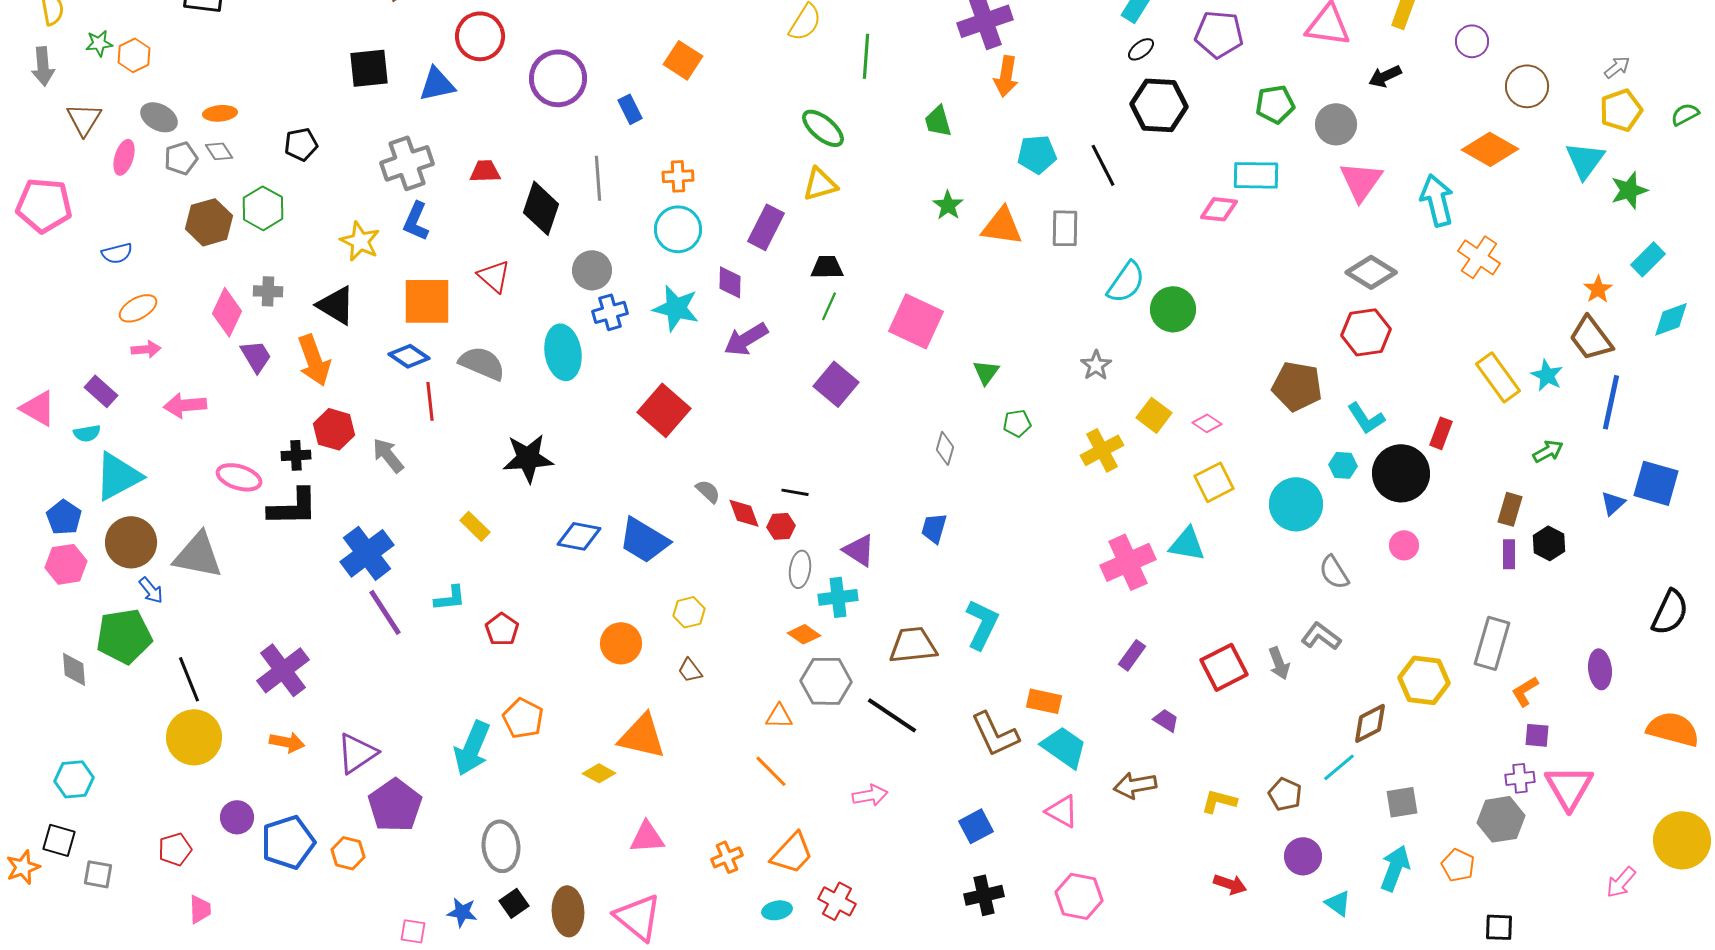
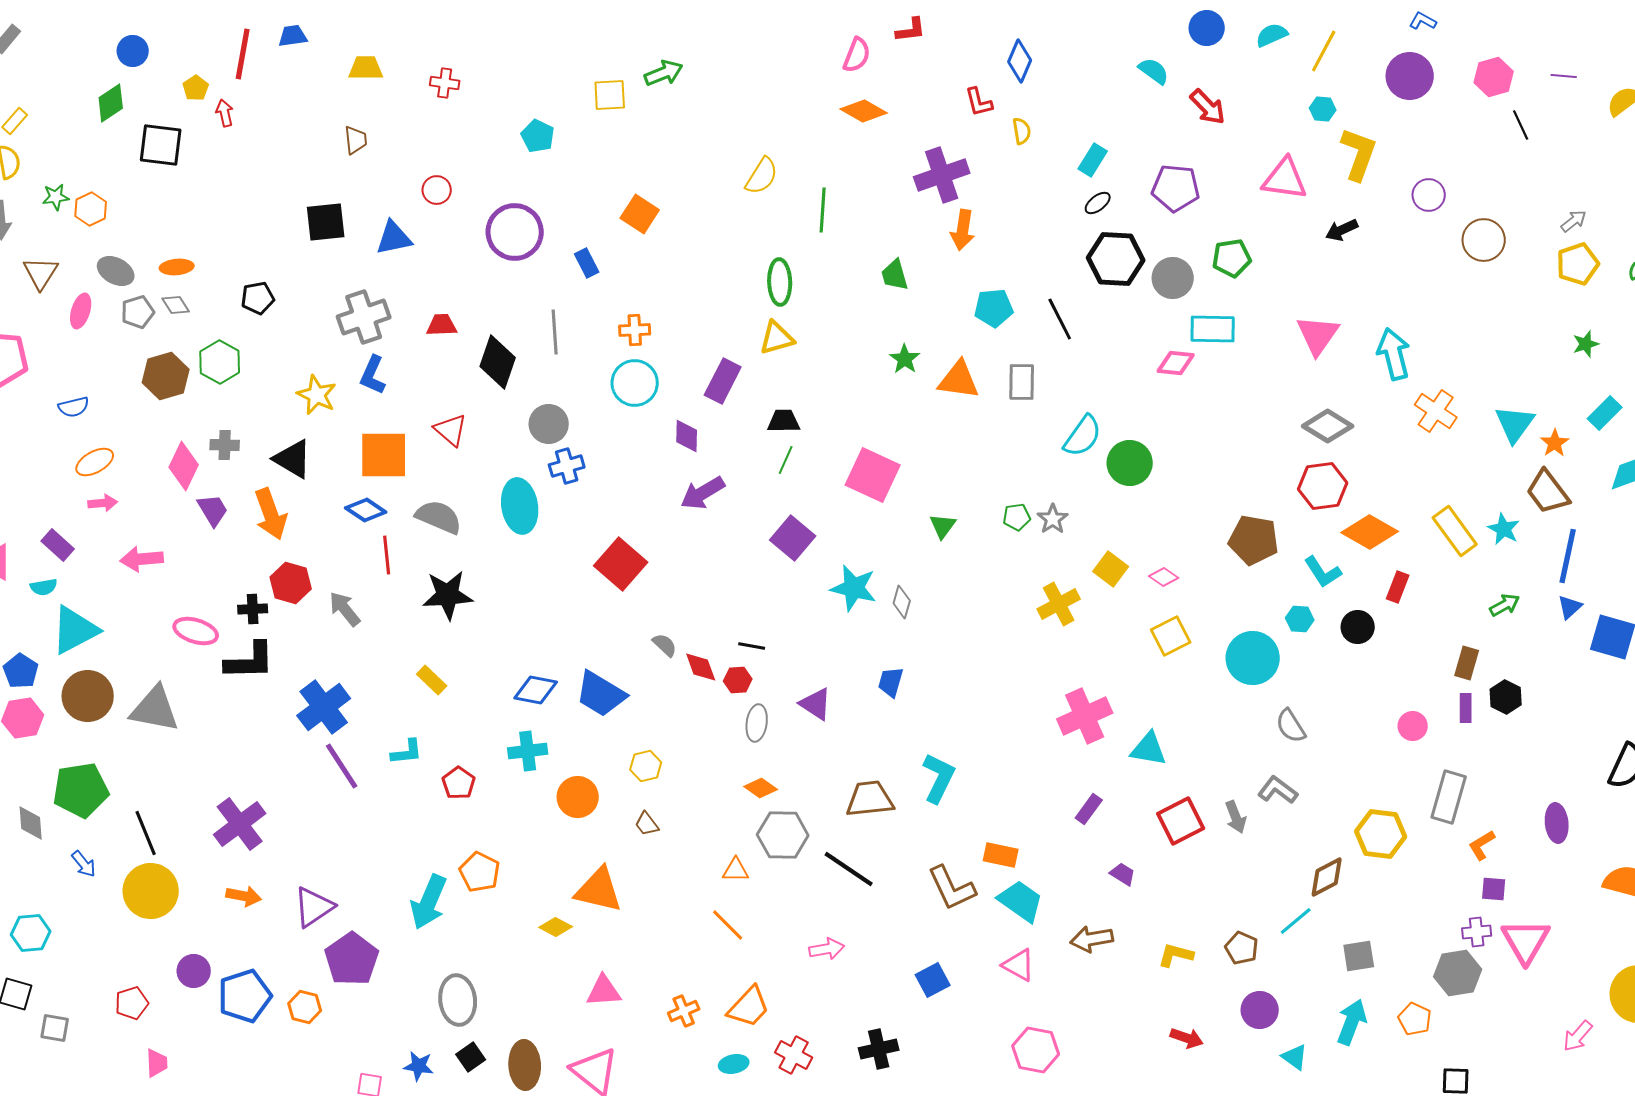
red circle: (480, 36) -> (437, 190), size x0.6
gray circle: (1336, 124) -> (1173, 278), moved
green ellipse: (823, 128) -> (780, 282), turned 48
orange diamond: (1490, 149) -> (1370, 532), moved
cyan triangle: (1585, 160) -> (1515, 424), moved
green star: (1629, 190) -> (1586, 344), size x0.7
cyan star: (676, 308) -> (854, 588), moved
green pentagon: (1017, 423) -> (1017, 517), moved
black star: (528, 458) -> (448, 595), moved
black circle: (1401, 473) -> (1358, 627), size x0.6
blue triangle: (1613, 503) -> (1570, 607), moved
cyan triangle: (1187, 544) -> (1149, 749), moved
pink circle: (1404, 545) -> (1413, 726), moved
blue arrow: (151, 590) -> (84, 864), moved
cyan cross: (838, 597) -> (528, 751), moved
black cross: (984, 895) -> (879, 1049), moved

